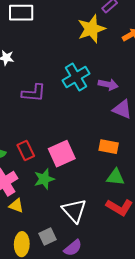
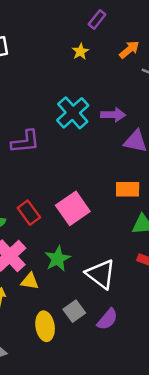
yellow star: (91, 29) -> (80, 52), size x0.5
green star: (44, 179) -> (58, 259), moved

